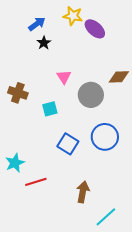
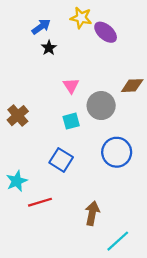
brown cross: (18, 93) -> (18, 116), moved, turned 30
cyan square: (50, 109) -> (71, 121), moved
blue square: (68, 144) -> (61, 160), moved

